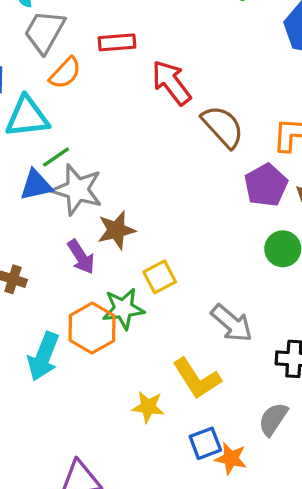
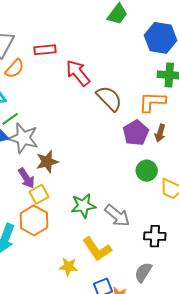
yellow square: (160, 277) -> (39, 194), moved
green star: (123, 309) -> (83, 206), moved

